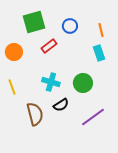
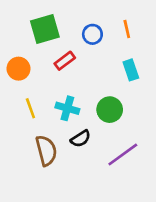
orange line: (101, 30) -> (127, 29), moved
yellow line: (12, 87) -> (30, 108), moved

